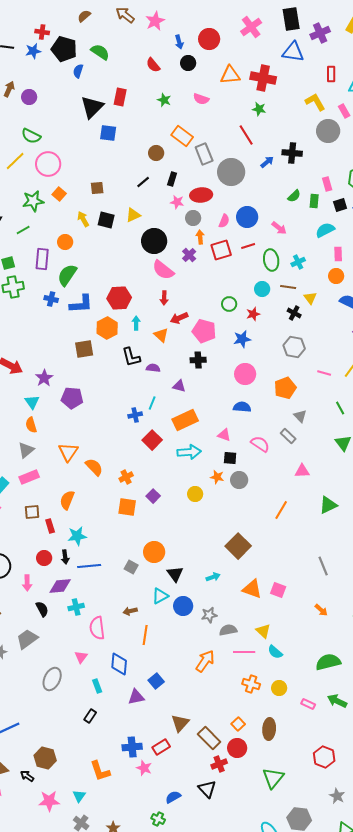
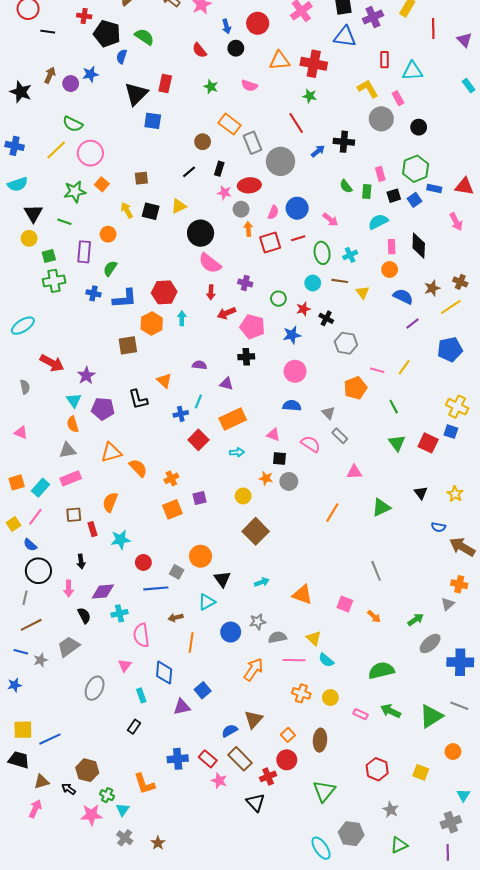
blue star: (33, 51) -> (90, 74), moved
green semicircle: (294, 196) -> (346, 186), turned 96
green line: (23, 230) -> (64, 222), turned 48
purple cross: (189, 255) -> (245, 283), moved, turned -32
green semicircle: (67, 275) -> (110, 268), size x0.7
black cross: (294, 313) -> (326, 318), moved
orange triangle: (161, 335) -> (164, 381), moved
black L-shape: (131, 357) -> (138, 399), moved
orange pentagon: (285, 388) -> (355, 388), moved
purple pentagon: (72, 398) -> (103, 409), moved
gray triangle: (300, 416) -> (328, 413), moved
gray triangle: (26, 450) -> (68, 450), turned 30
orange triangle: (68, 452) -> (111, 452), turned 40
cyan arrow: (189, 452) -> (237, 452), size x0.6
purple square: (153, 496) -> (199, 498), turned 32
orange square: (127, 507) -> (172, 509), turned -30
brown square: (238, 546) -> (256, 531), moved
black arrow: (65, 557) -> (81, 561), moved
red circle: (44, 558) -> (143, 562), moved
blue line: (89, 566) -> (156, 588), moved
pink square: (278, 590) -> (345, 604), moved
blue circle: (183, 606) -> (231, 632), moved
brown triangle: (180, 723) -> (253, 719), moved
brown rectangle: (209, 738) -> (240, 759), moved
red rectangle: (161, 747) -> (208, 759), turned 72
pink star: (144, 768) -> (219, 781), moved
blue semicircle: (173, 797) -> (230, 731), moved
green cross: (158, 819) -> (107, 795), moved

